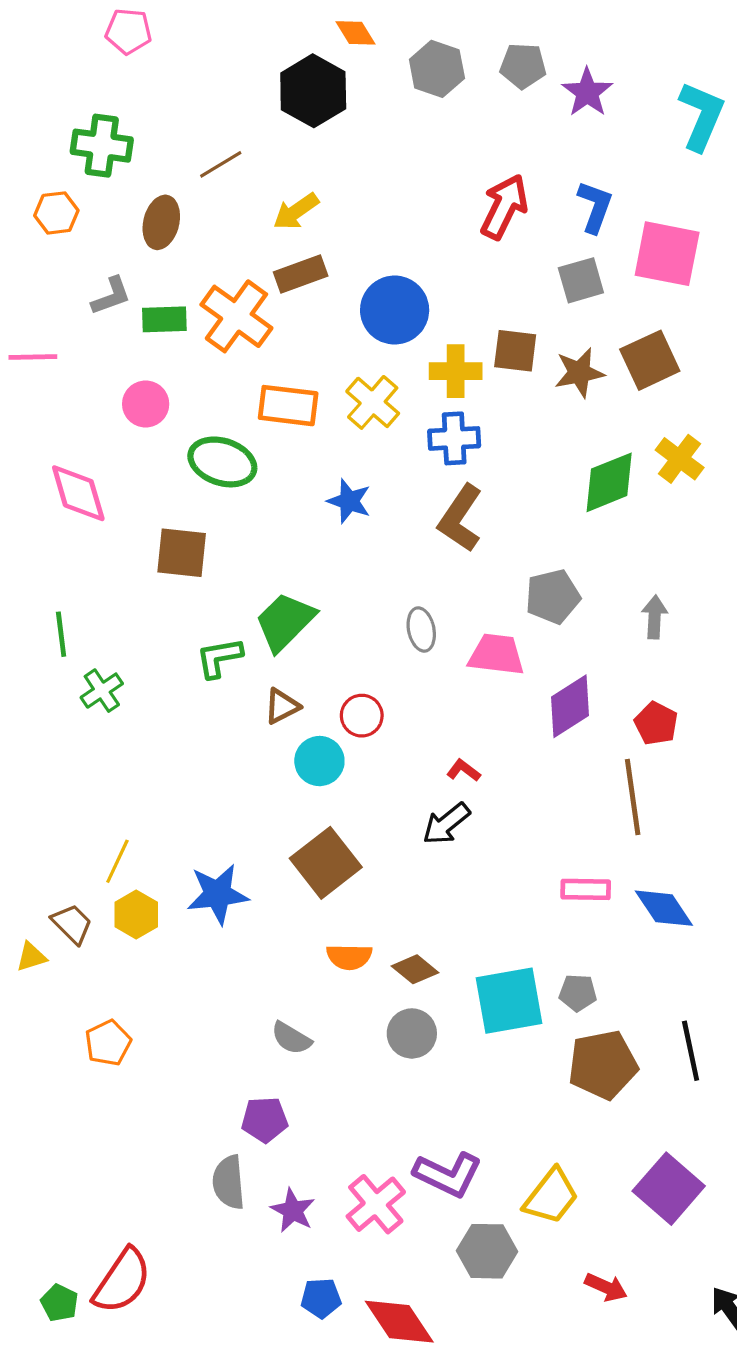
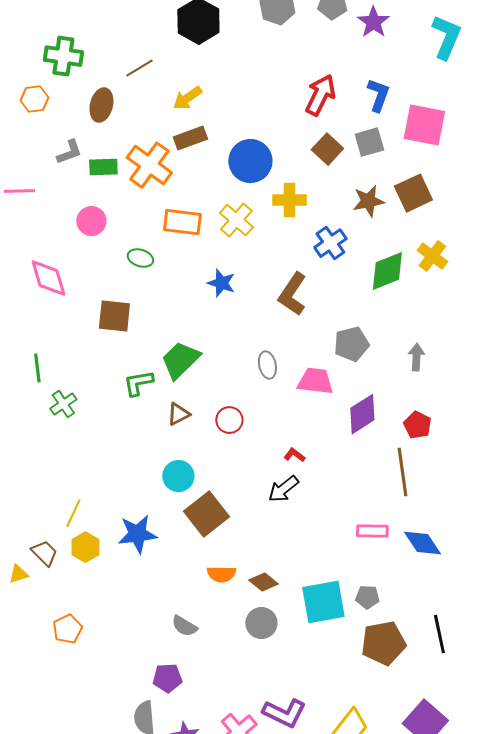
brown square: (515, 351) -> (327, 149), moved, turned 36
blue cross: (454, 438) -> (330, 243), moved, turned -32
green ellipse: (222, 462) -> (140, 258), size x0.6
cyan circle: (319, 761) -> (178, 476), moved

